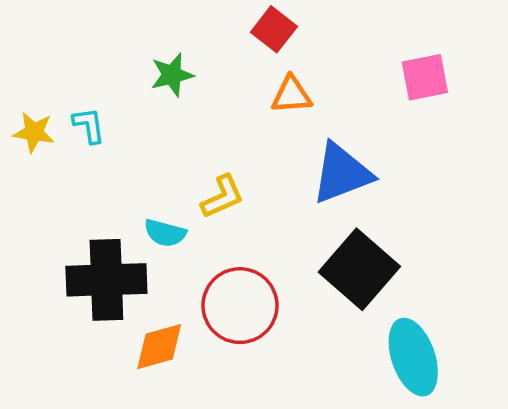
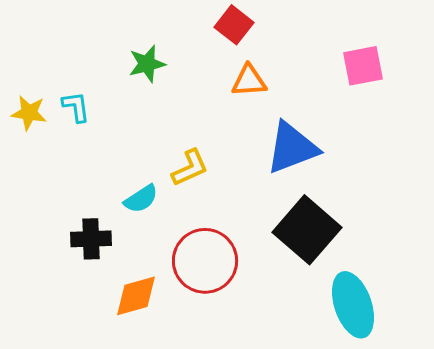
cyan semicircle: (165, 233) -> (141, 199), turned -48
black cross: (106, 280) -> (91, 239), size x0.6

